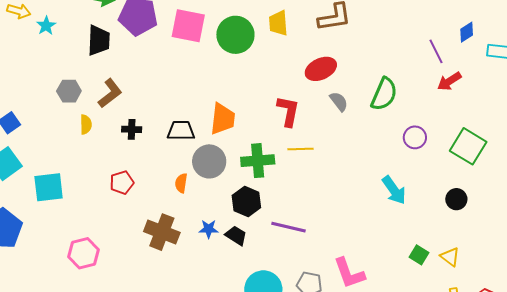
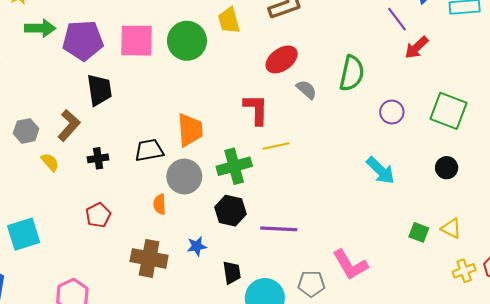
black trapezoid: (99, 40) -> (99, 90), moved
yellow semicircle: (86, 124) -> (50, 162), turned -30
black trapezoid: (236, 235) -> (232, 273), moved, turned 60

